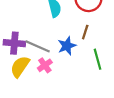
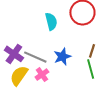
brown line: (85, 32) -> (92, 51), moved
purple cross: (14, 43) -> (14, 54), turned 30

